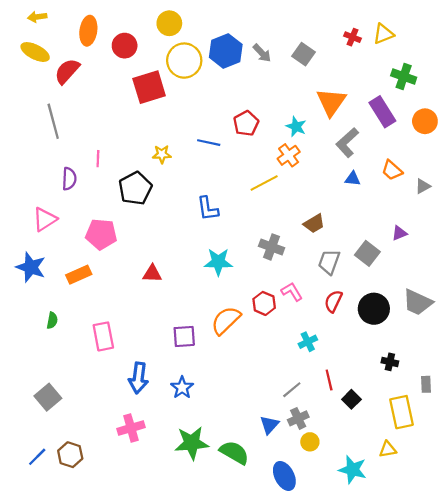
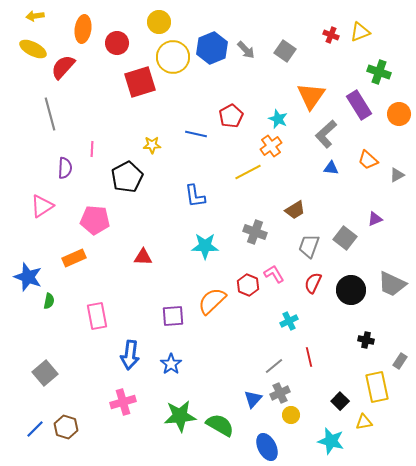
blue star: (31, 267) -> (28, 277), moved
gray rectangle: (426, 384) -> (400, 361), turned 35
black square: (351, 399) -> (340, 401), moved

